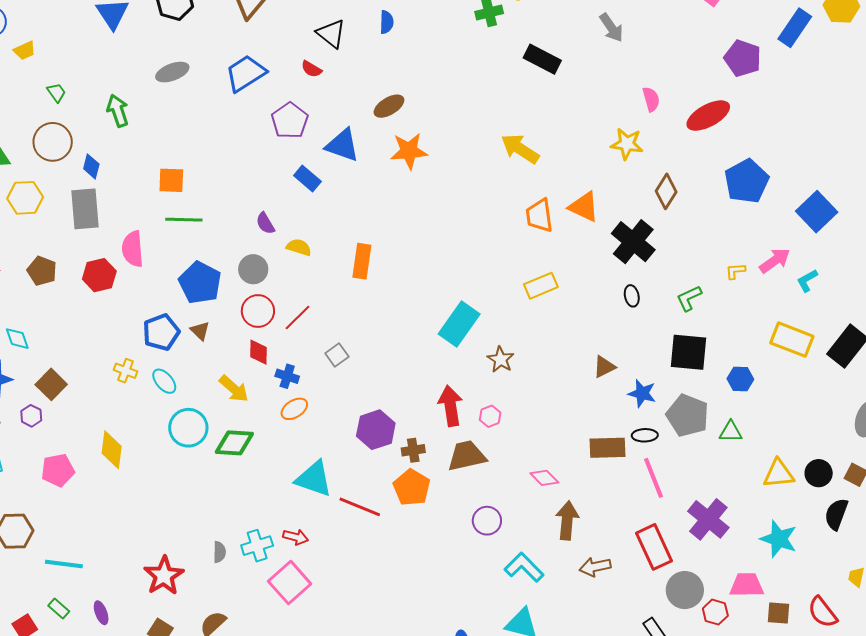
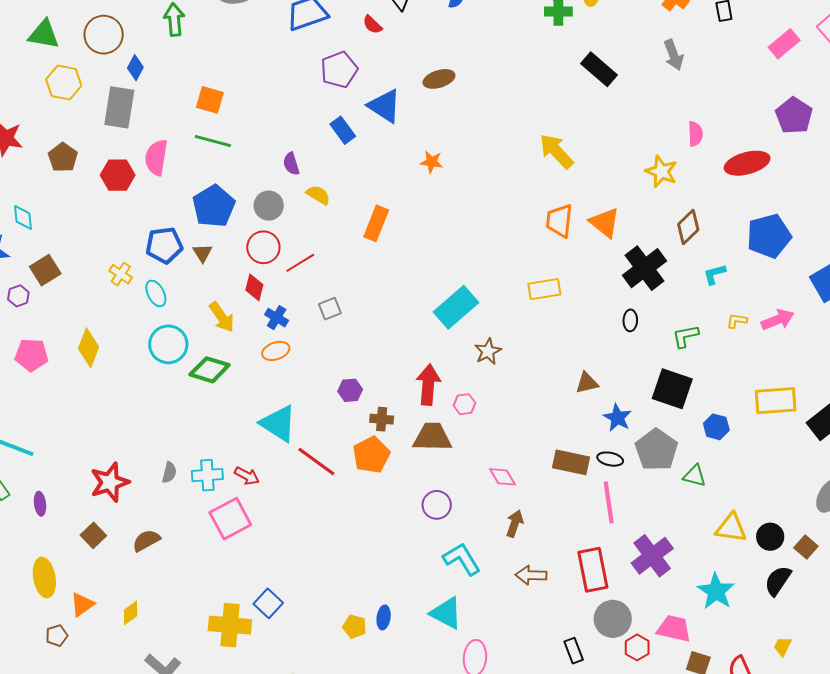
orange star: (409, 151) -> (432, 162), moved, size x0.6
cyan L-shape: (807, 280) -> (714, 274), moved
yellow rectangle: (792, 340) -> (776, 401), turned -39
purple hexagon: (376, 430) -> (350, 390), size x0.6
brown arrow: (567, 520) -> (515, 524), size x0.7

